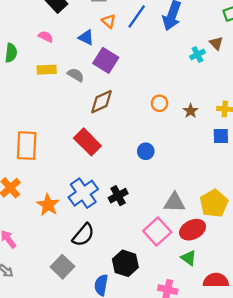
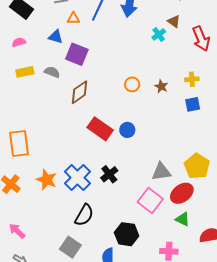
orange triangle: (109, 21) -> (73, 18), turned -32
pink semicircle: (46, 37) -> (19, 42), turned -32
red rectangle: (87, 142) -> (100, 129), moved
orange star: (48, 205) -> (47, 180), moved

